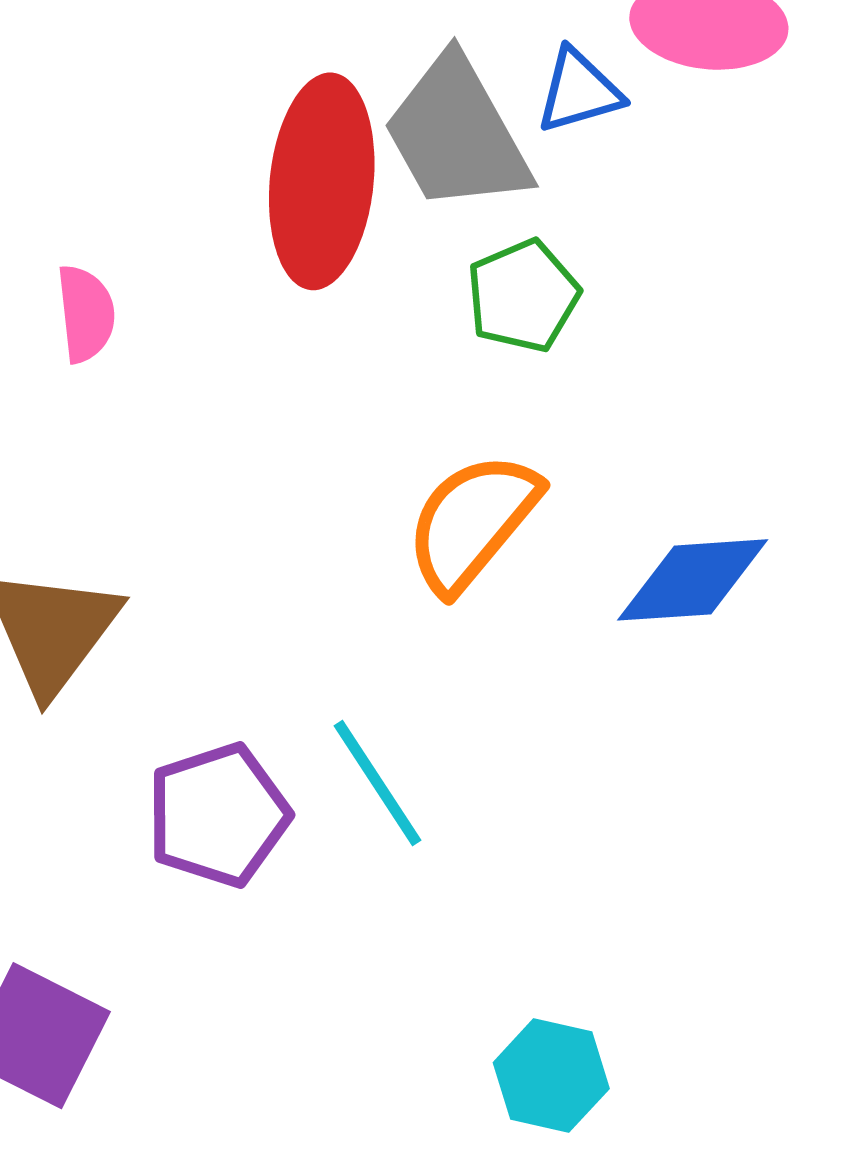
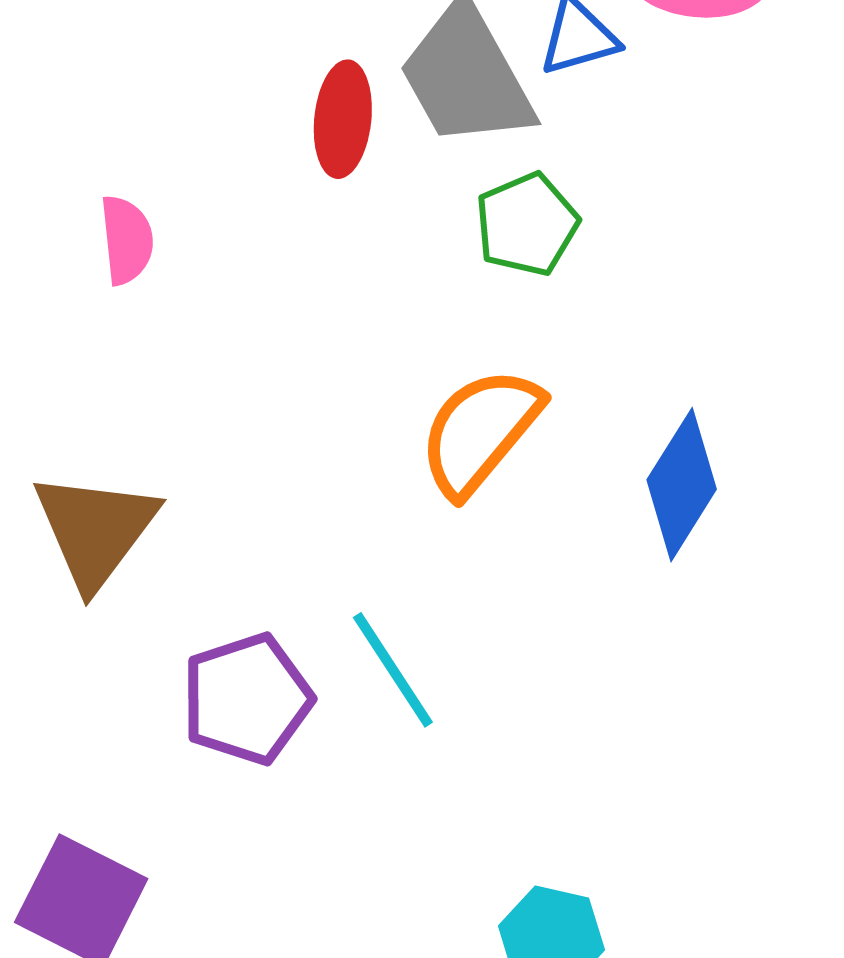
red ellipse: (322, 181) -> (343, 119), size x0.6
blue diamond: (693, 580) -> (682, 485), turned -54

